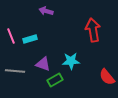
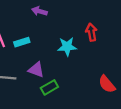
red arrow: (93, 30) -> (91, 32), size x0.7
cyan star: (71, 61) -> (67, 47), moved

